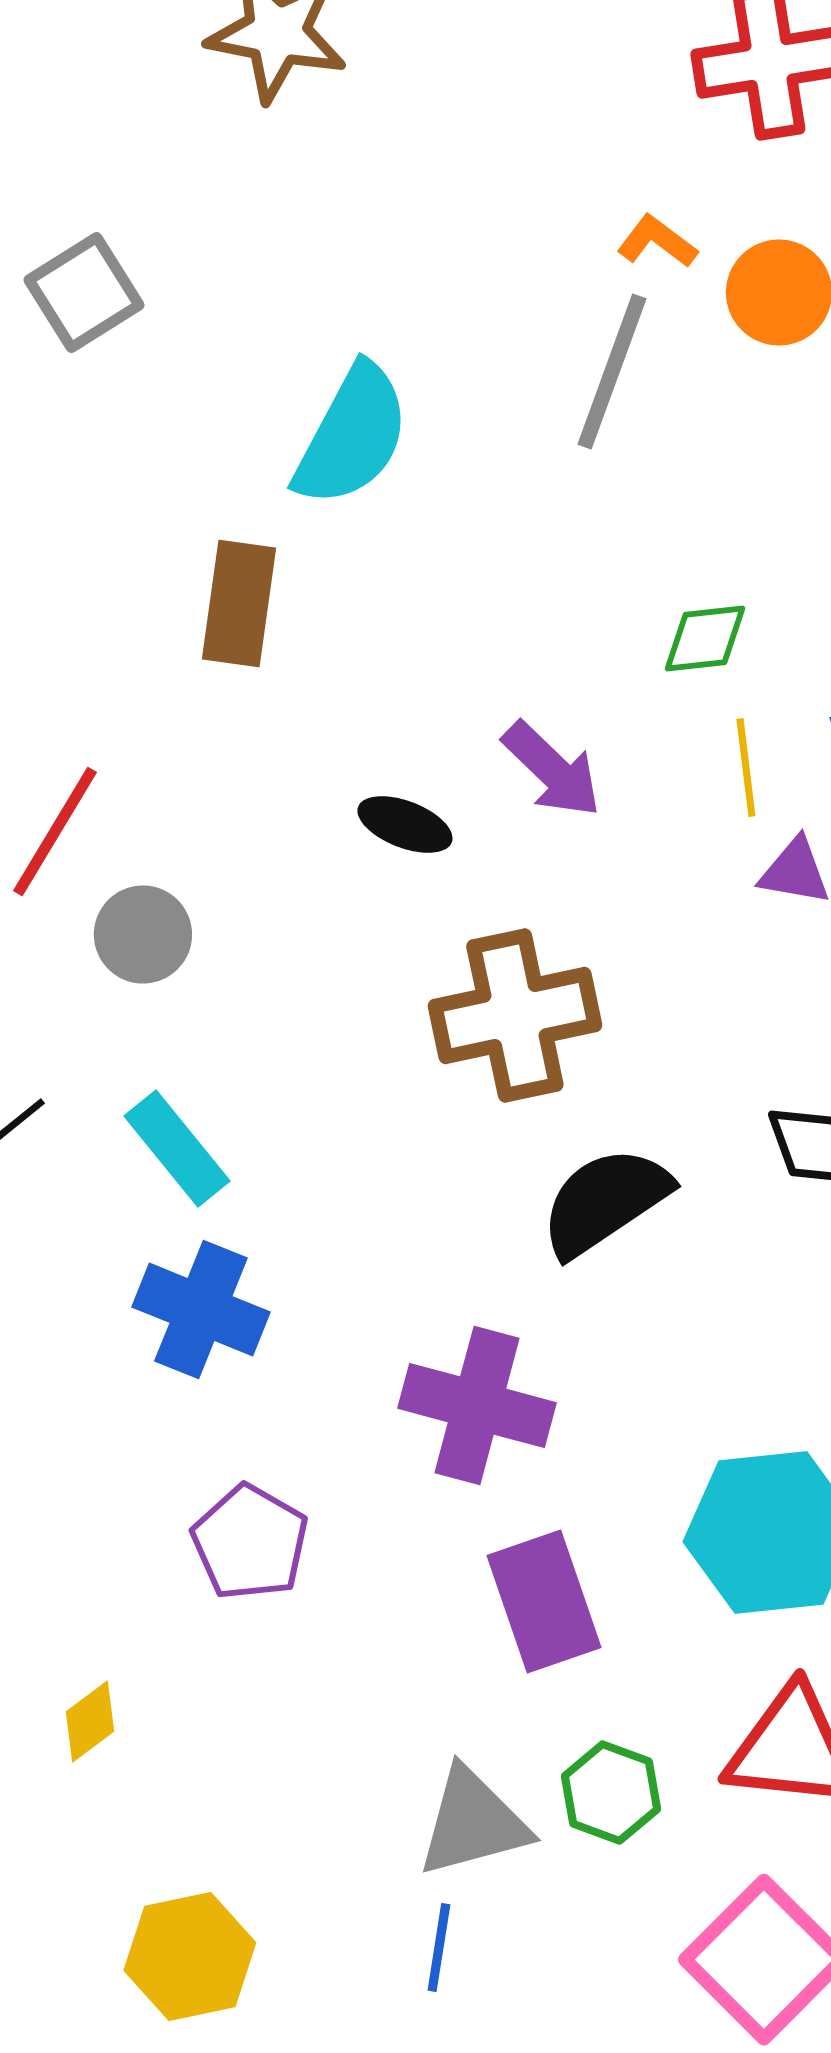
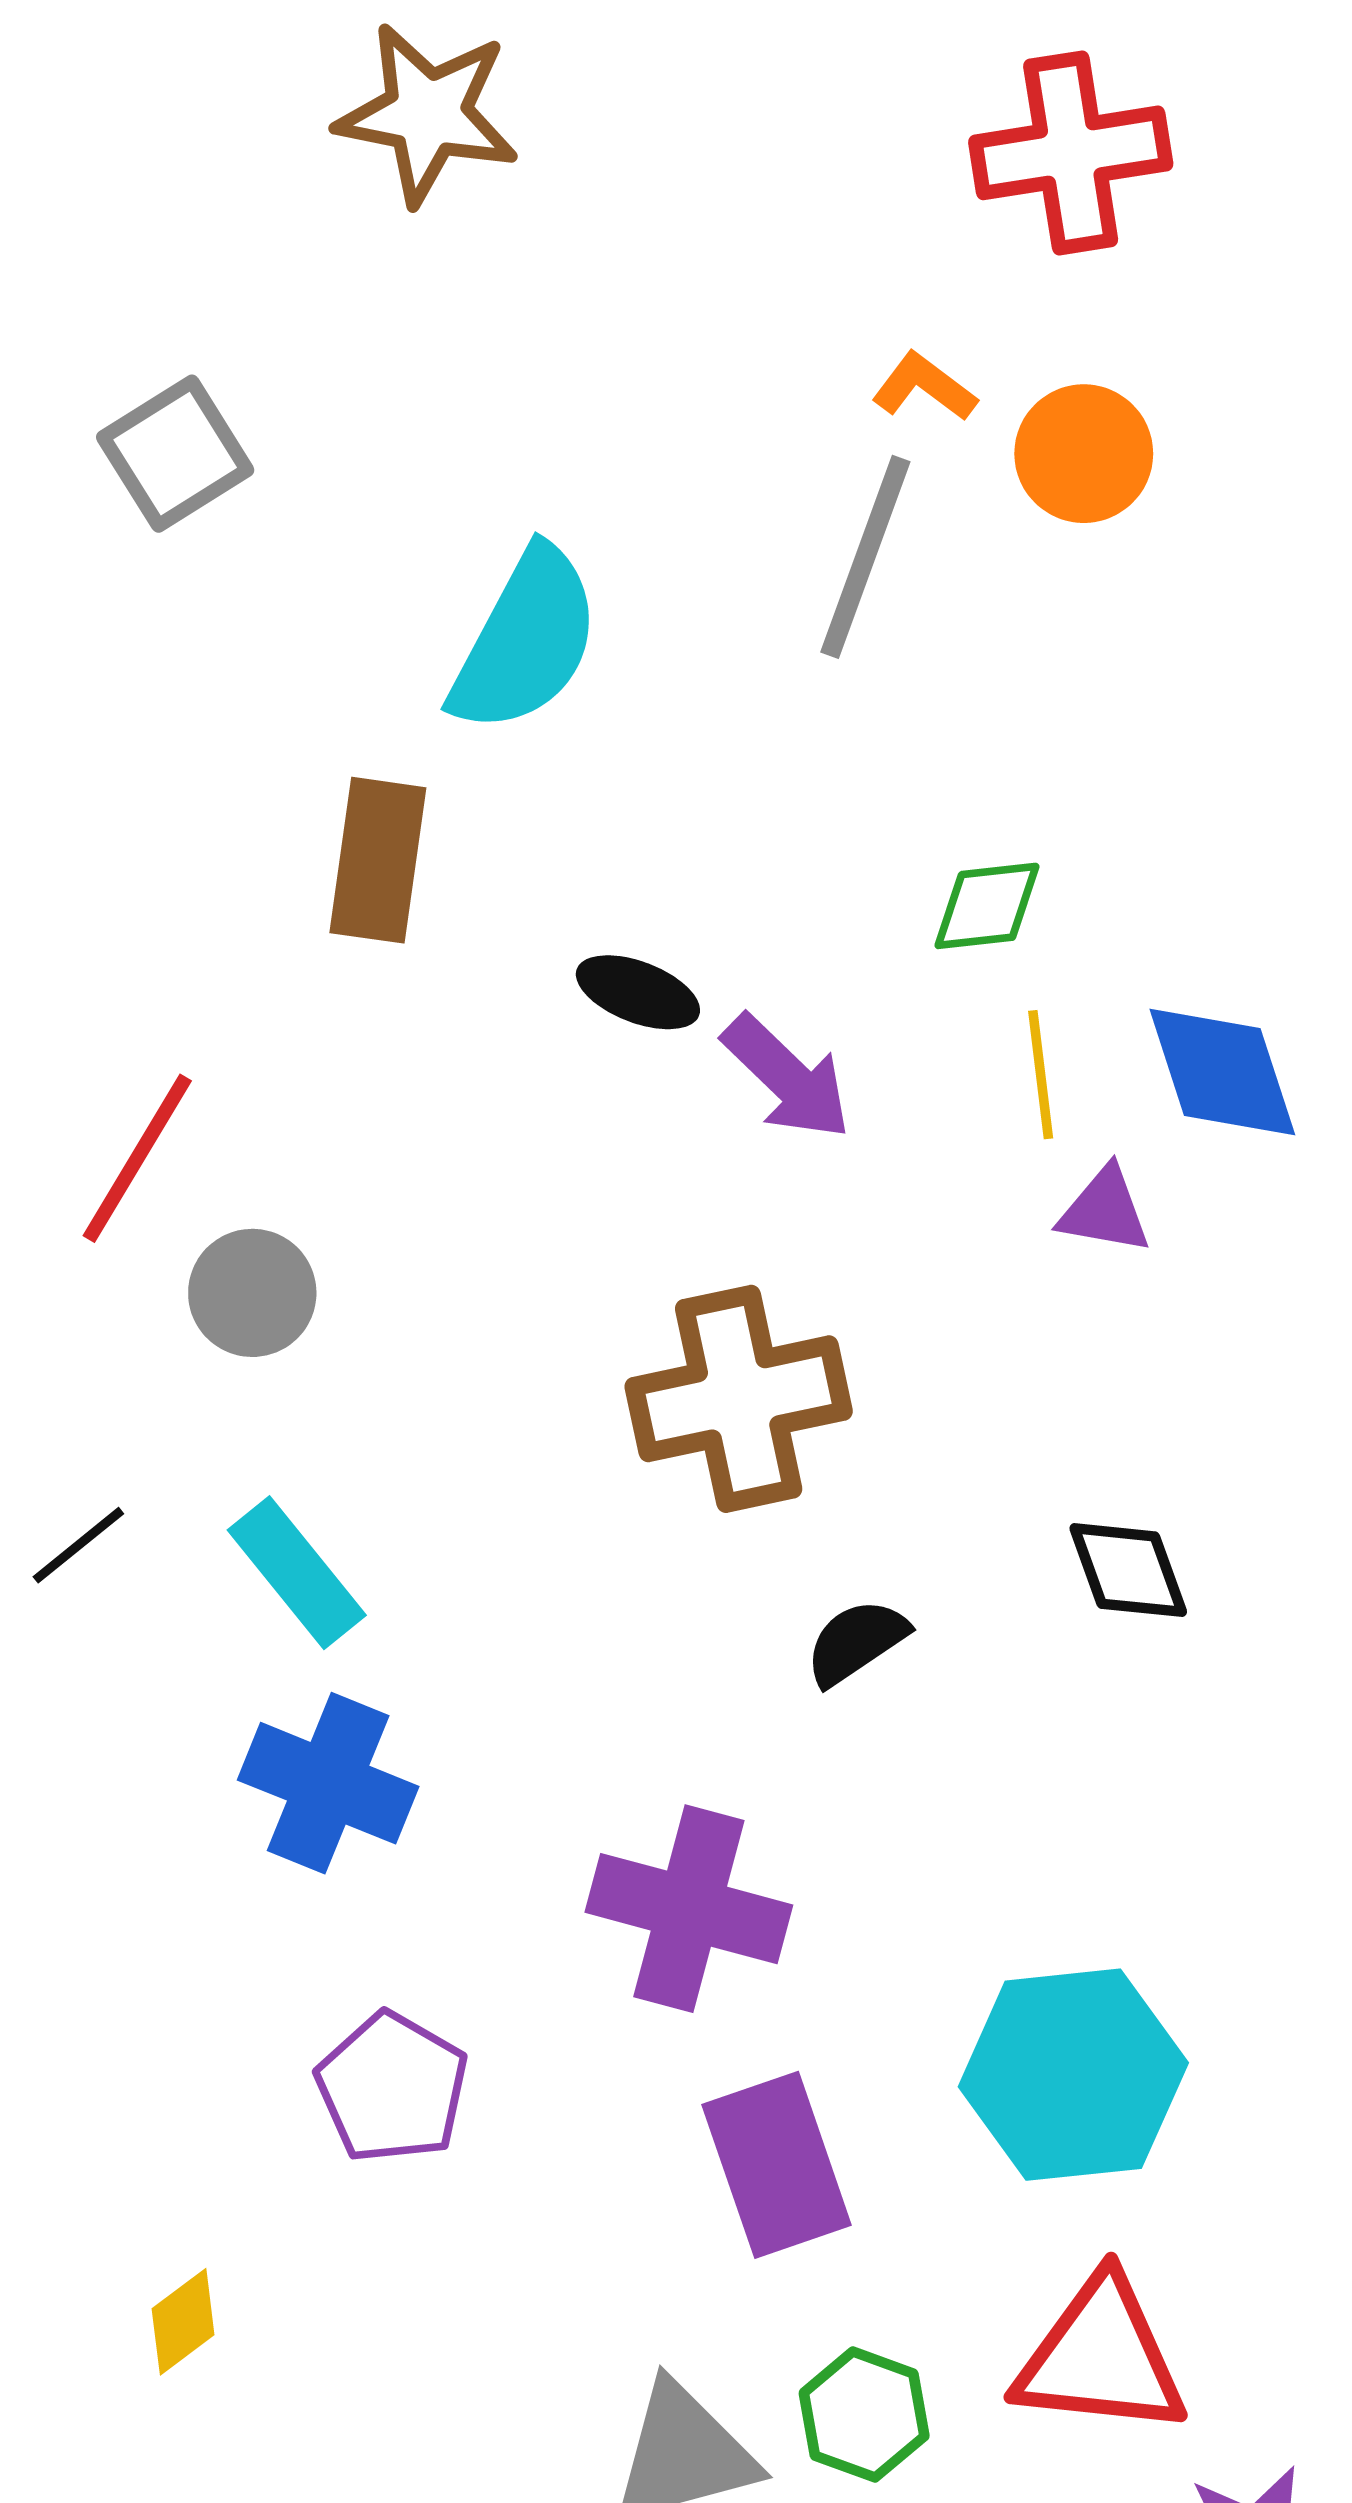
black ellipse: (405, 824) -> (638, 992), moved
black semicircle: (605, 1202) -> (856, 1642), size x0.6

